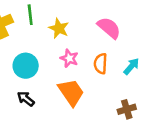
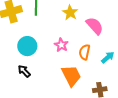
yellow star: (59, 28) -> (70, 13), moved
orange trapezoid: (71, 92) -> (71, 76), moved

